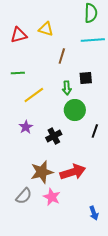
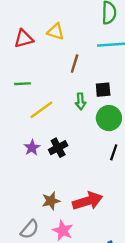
green circle: (75, 110) -> (109, 118), moved
black cross: (54, 136) -> (58, 148), moved
brown star: (42, 172) -> (51, 201), size x0.7

